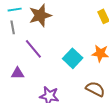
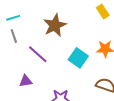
brown star: (40, 15) -> (55, 25), moved

